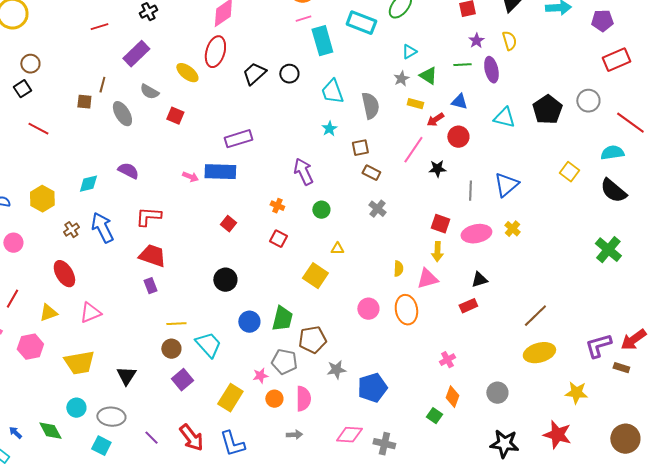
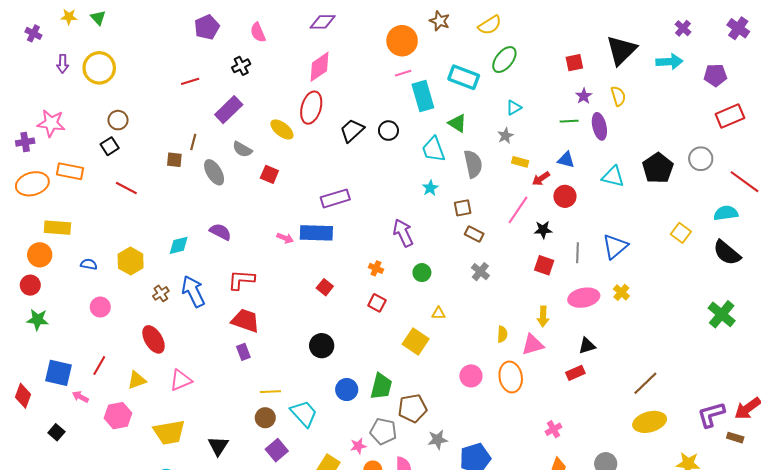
green triangle: (428, 76) -> (457, 123), moved
red square: (440, 224) -> (544, 265), moved

